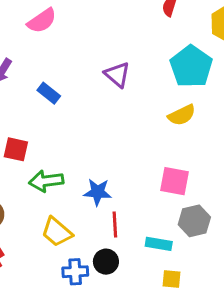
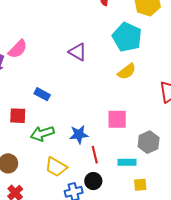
pink semicircle: (42, 21) -> (18, 49), moved
blue rectangle: (49, 93) -> (42, 94), moved
pink square: (174, 181) -> (117, 119), moved

